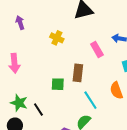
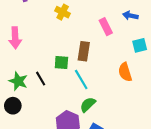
cyan line: (90, 100) -> (81, 79), moved
black line: (38, 110) -> (41, 79), moved

